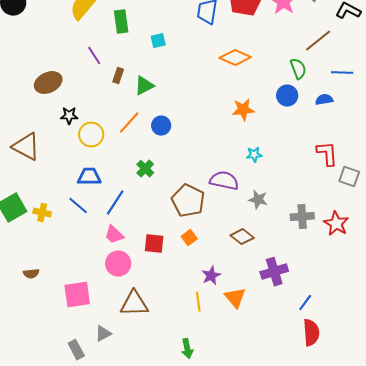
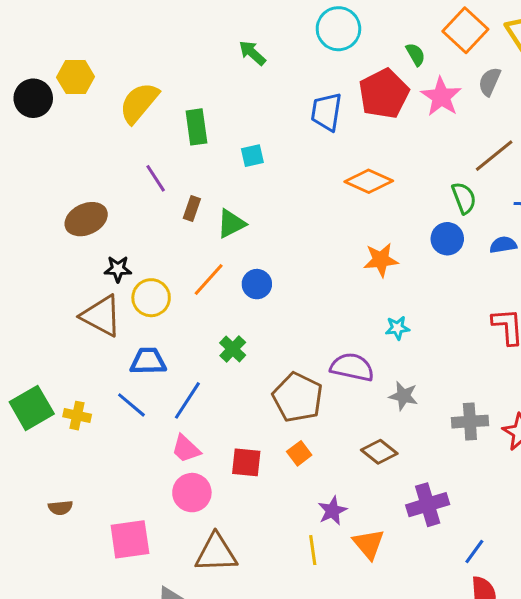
brown triangle: (26, 147) -> (101, 316), moved

